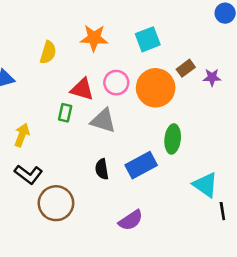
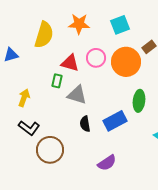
yellow semicircle: (48, 52) -> (44, 35), size x1.5
gray triangle: (103, 121) -> (77, 95), moved

